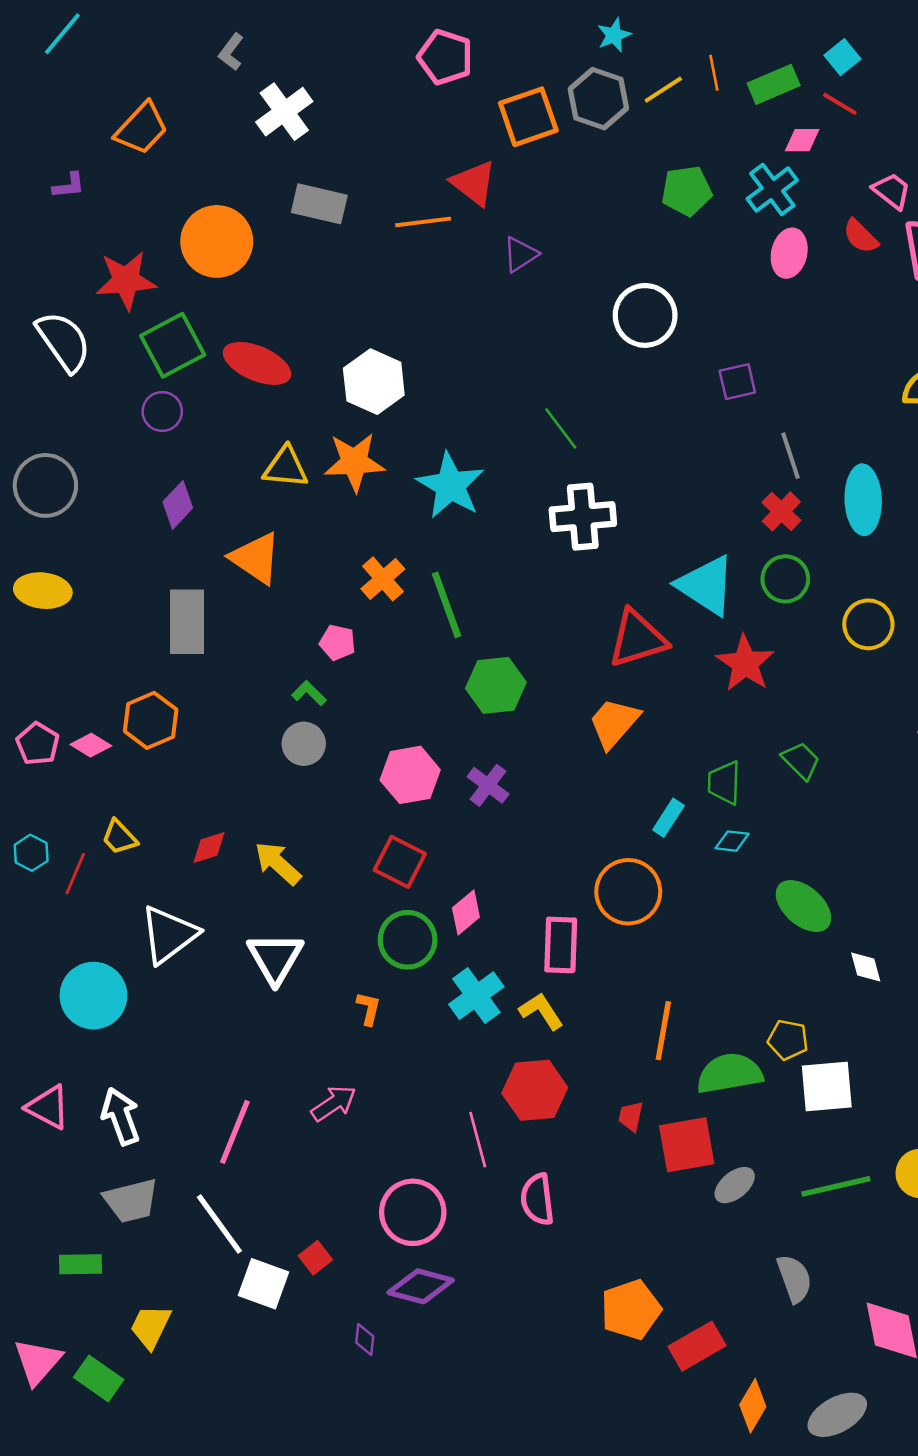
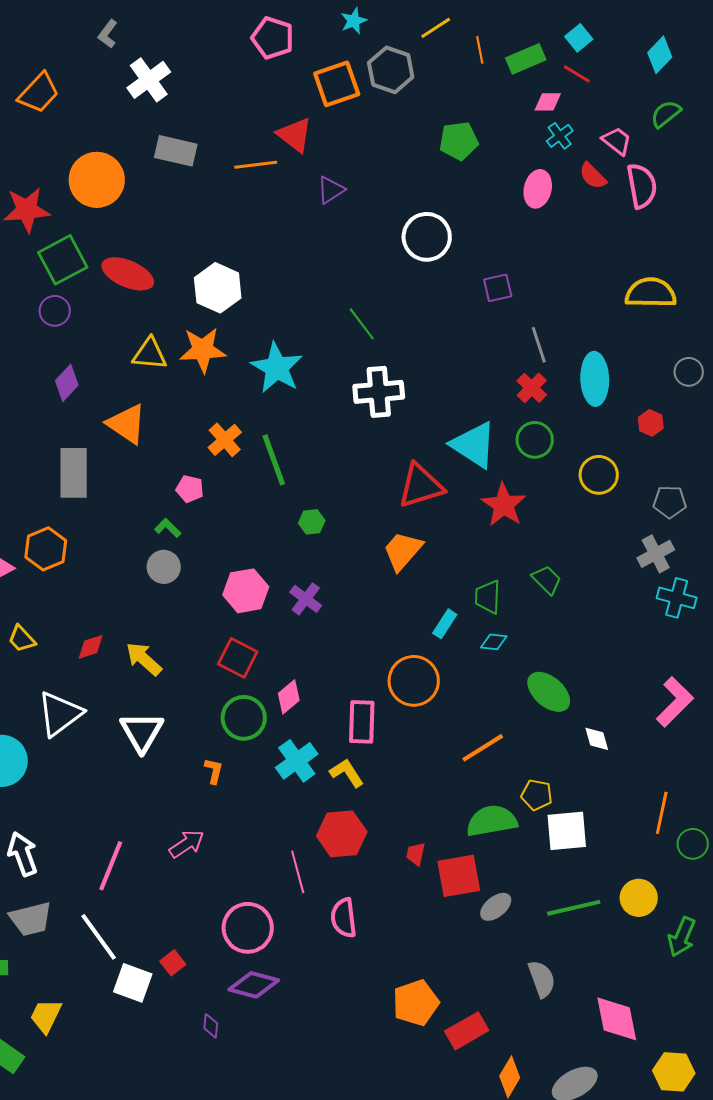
cyan star: (614, 35) -> (354, 21), moved
yellow line: (663, 90) -> (436, 28), moved
cyan cross: (772, 190) -> (560, 136), moved, size x0.7
green hexagon: (496, 685) -> (312, 522), size x0.6
orange line: (663, 1031) -> (483, 748), moved, turned 48

